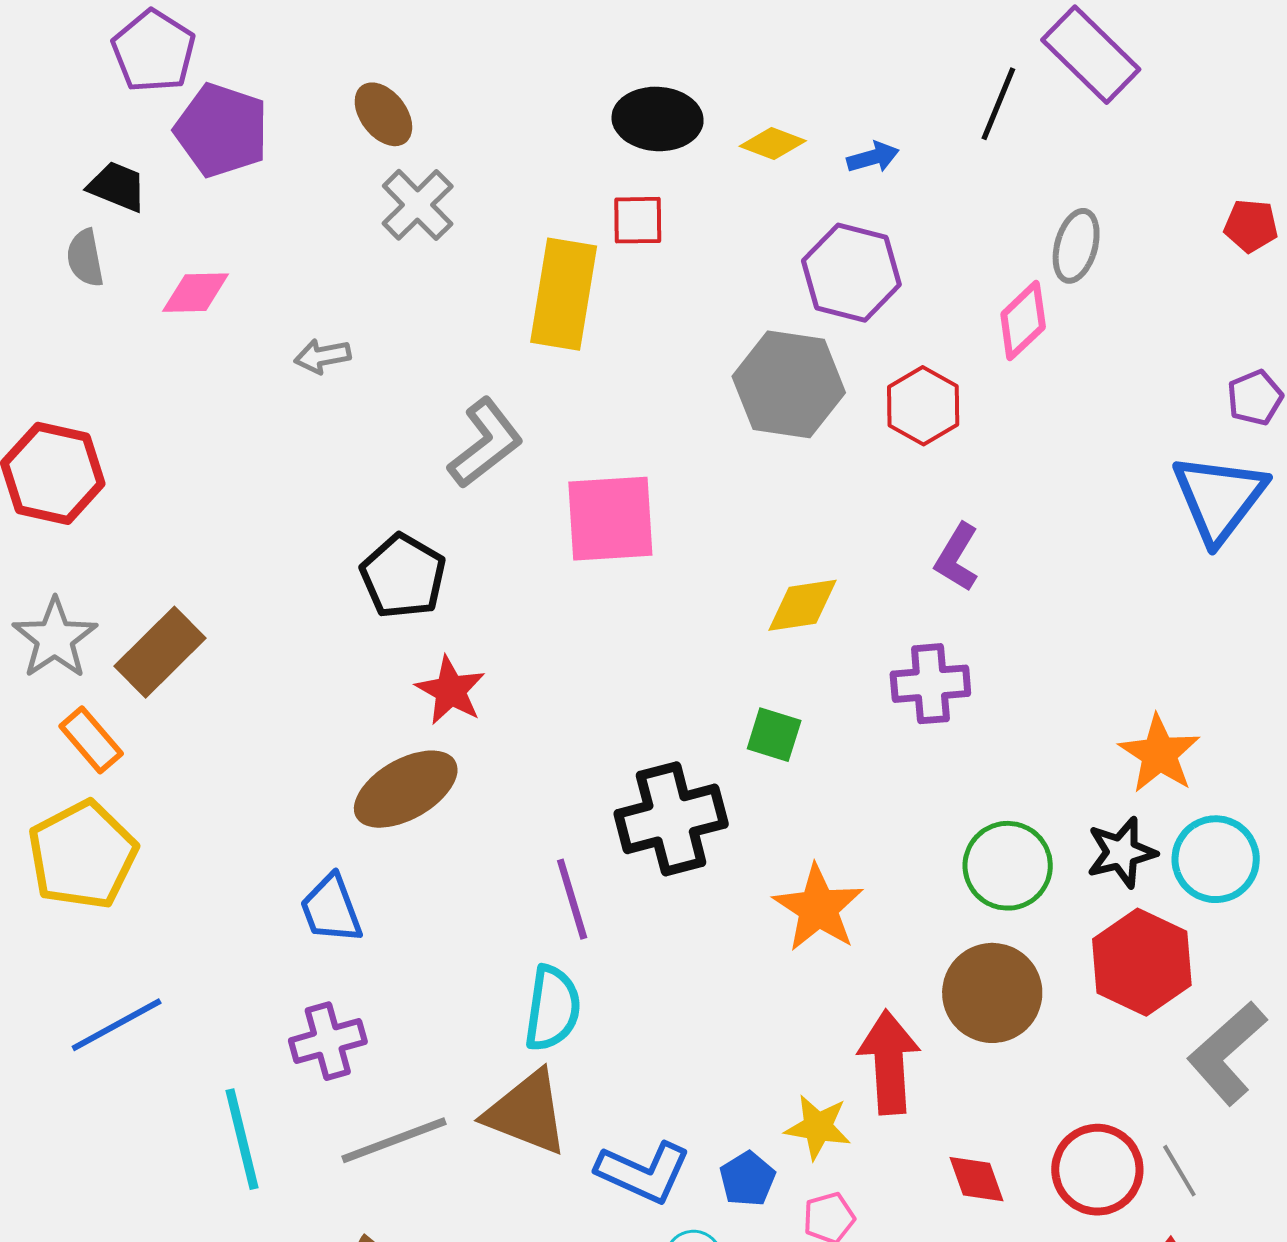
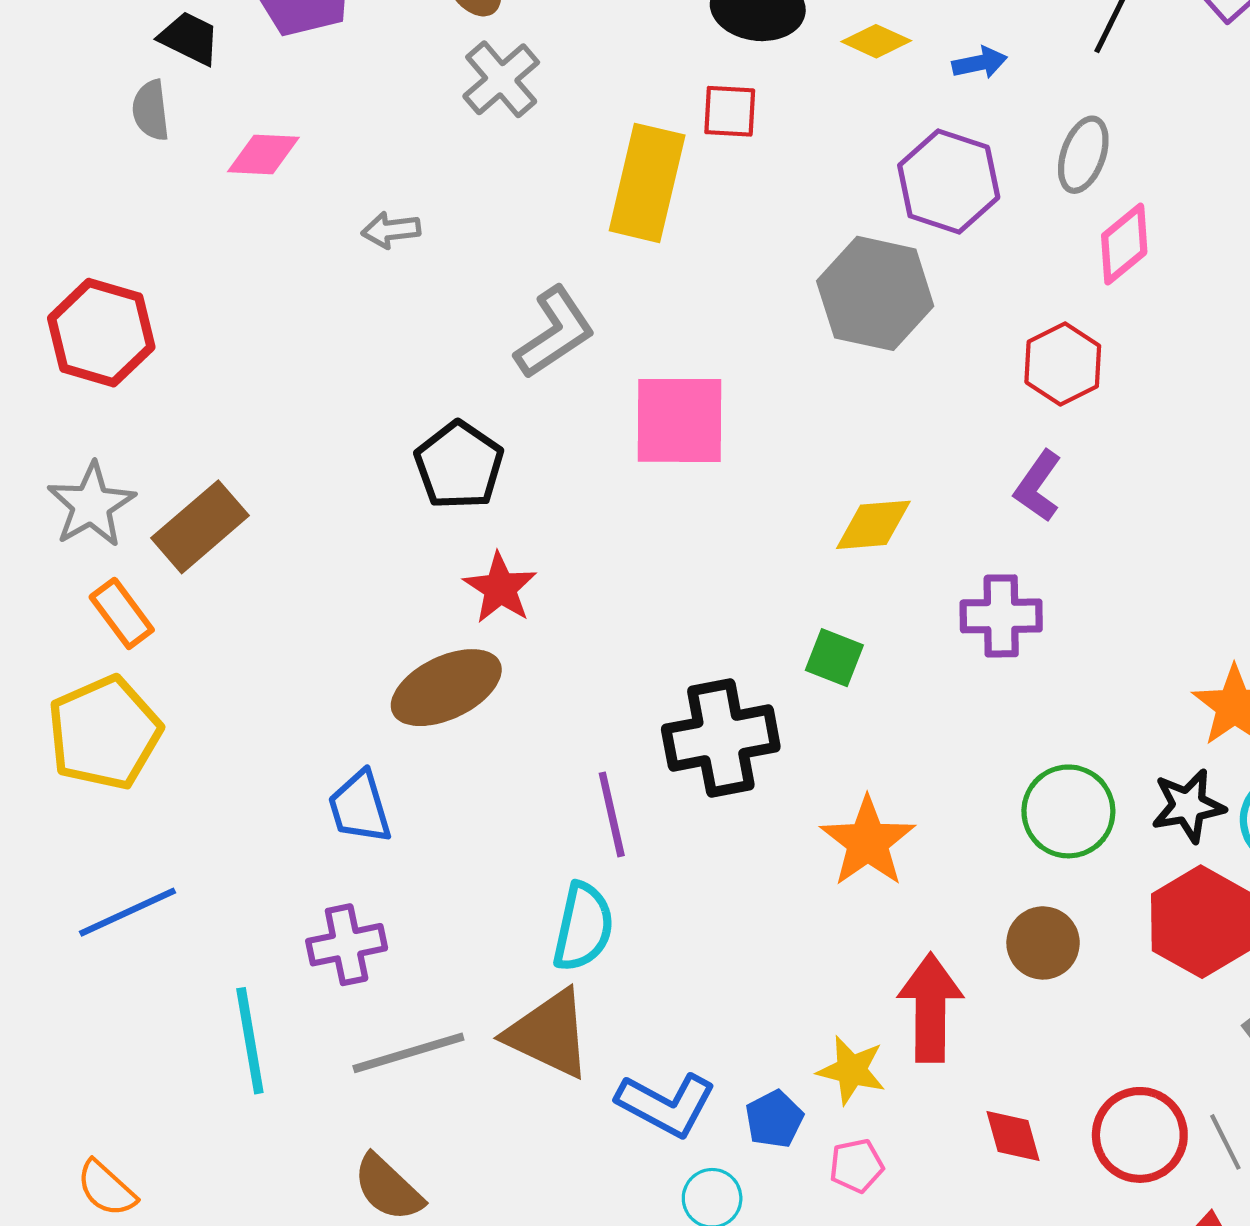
gray ellipse: (1076, 246) -> (1083, 155), moved
red hexagon: (923, 406) -> (1063, 364), moved
brown circle: (992, 993) -> (1043, 943), size x0.7

